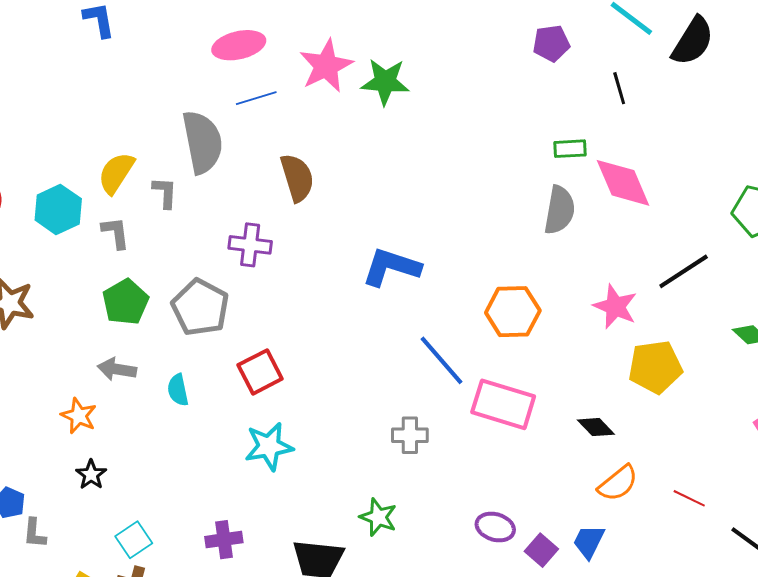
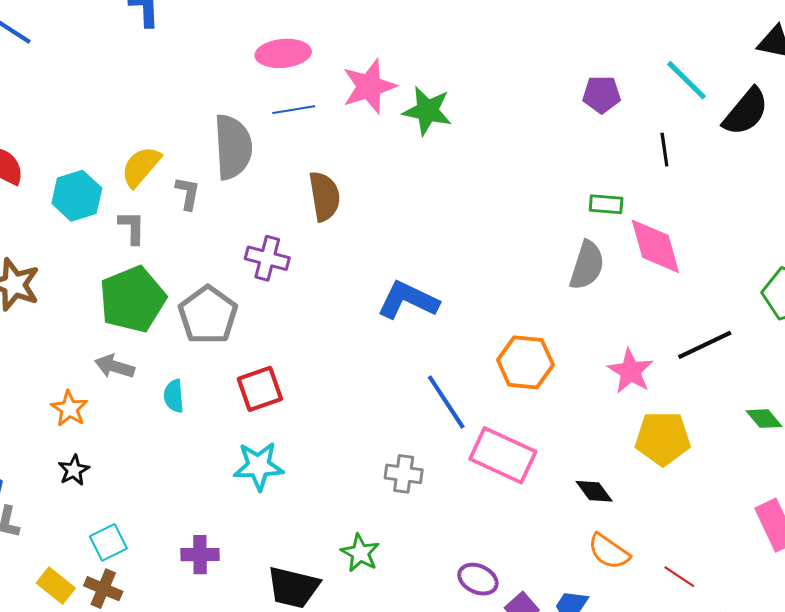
green pentagon: (126, 302) -> (133, 299), size x1.4
orange semicircle: (618, 483) -> (609, 551), turned 66

